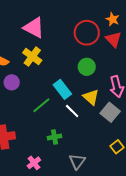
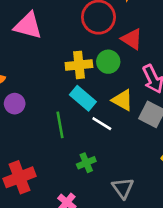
red triangle: (113, 39) -> (132, 39), moved
yellow cross: (32, 57) -> (79, 65), moved, turned -30
green line: (41, 105) -> (60, 125), turned -48

